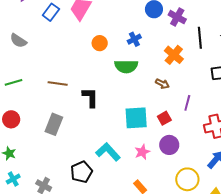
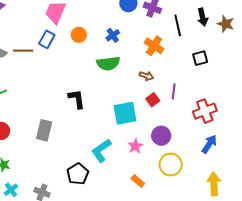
blue rectangle: (51, 12) -> (47, 39), moved
orange circle: (100, 43) -> (79, 35), moved
brown line: (58, 84) -> (23, 51), moved
red square: (164, 118) -> (153, 100), moved
cyan L-shape: (108, 152) -> (101, 151), turned -75
yellow circle: (187, 179) -> (171, 165), moved

